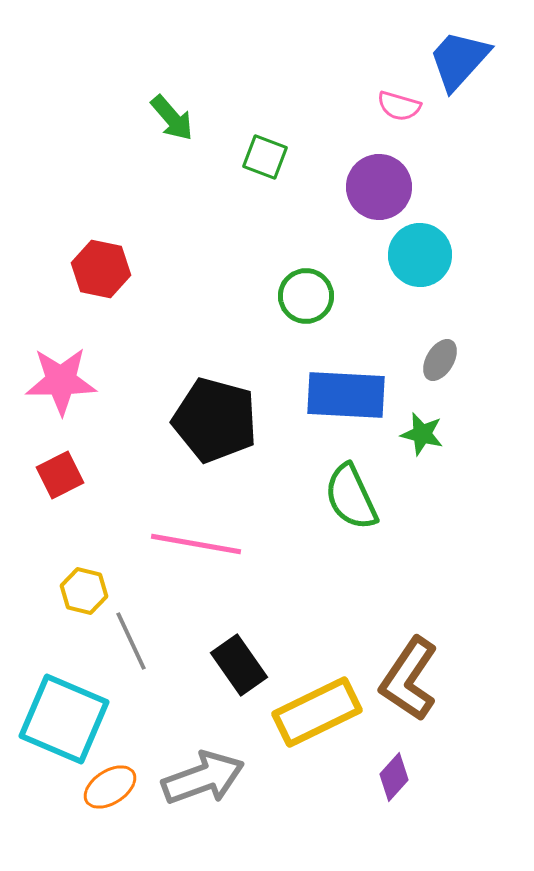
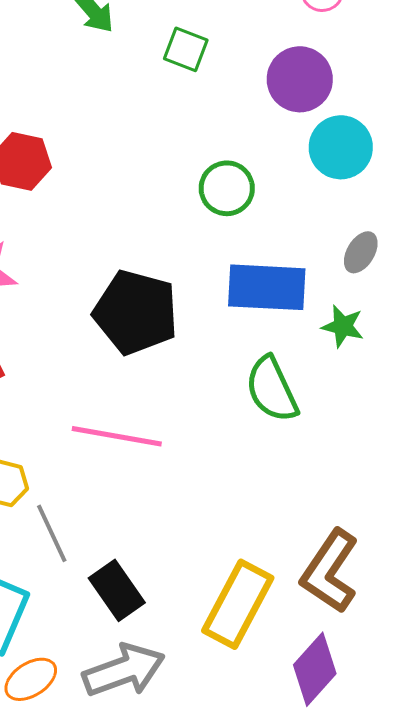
black rectangle: (239, 665) -> (117, 590), moved
yellow rectangle: (317, 712) -> (238, 604), turned -36
purple diamond: (394, 777) -> (315, 669), size x1.5

